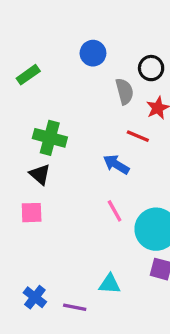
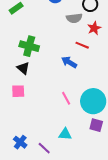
gray semicircle: (125, 91) -> (74, 18), turned 98
pink line: (115, 211) -> (66, 98), moved
purple line: (75, 307) -> (44, 148), turned 32

